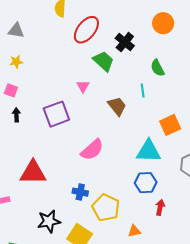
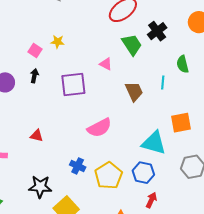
yellow star: (16, 62) -> (58, 42), moved
pink triangle: (83, 86) -> (106, 64), turned -48
red triangle: (33, 173) -> (37, 136), size x0.5
yellow pentagon: (106, 208) -> (109, 176), moved

